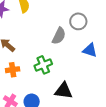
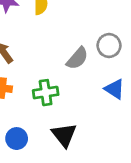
black triangle: (64, 91) -> (64, 135), turned 30

